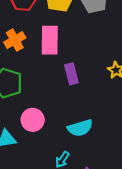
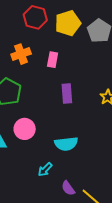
pink rectangle: (50, 40) -> (53, 60), size x0.6

